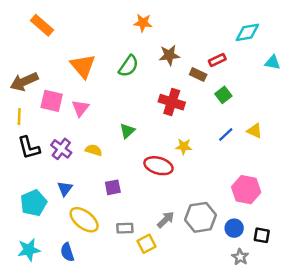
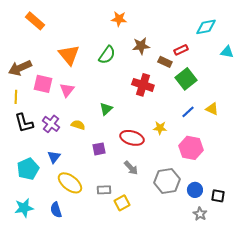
green square: (223, 95) -> (186, 79), size x1.5
yellow star: (184, 146) -> (160, 128), moved
purple square: (113, 187) -> (99, 149), moved
pink hexagon: (246, 190) -> (191, 148), moved
gray arrow: (166, 220) -> (131, 168), moved, turned 91

